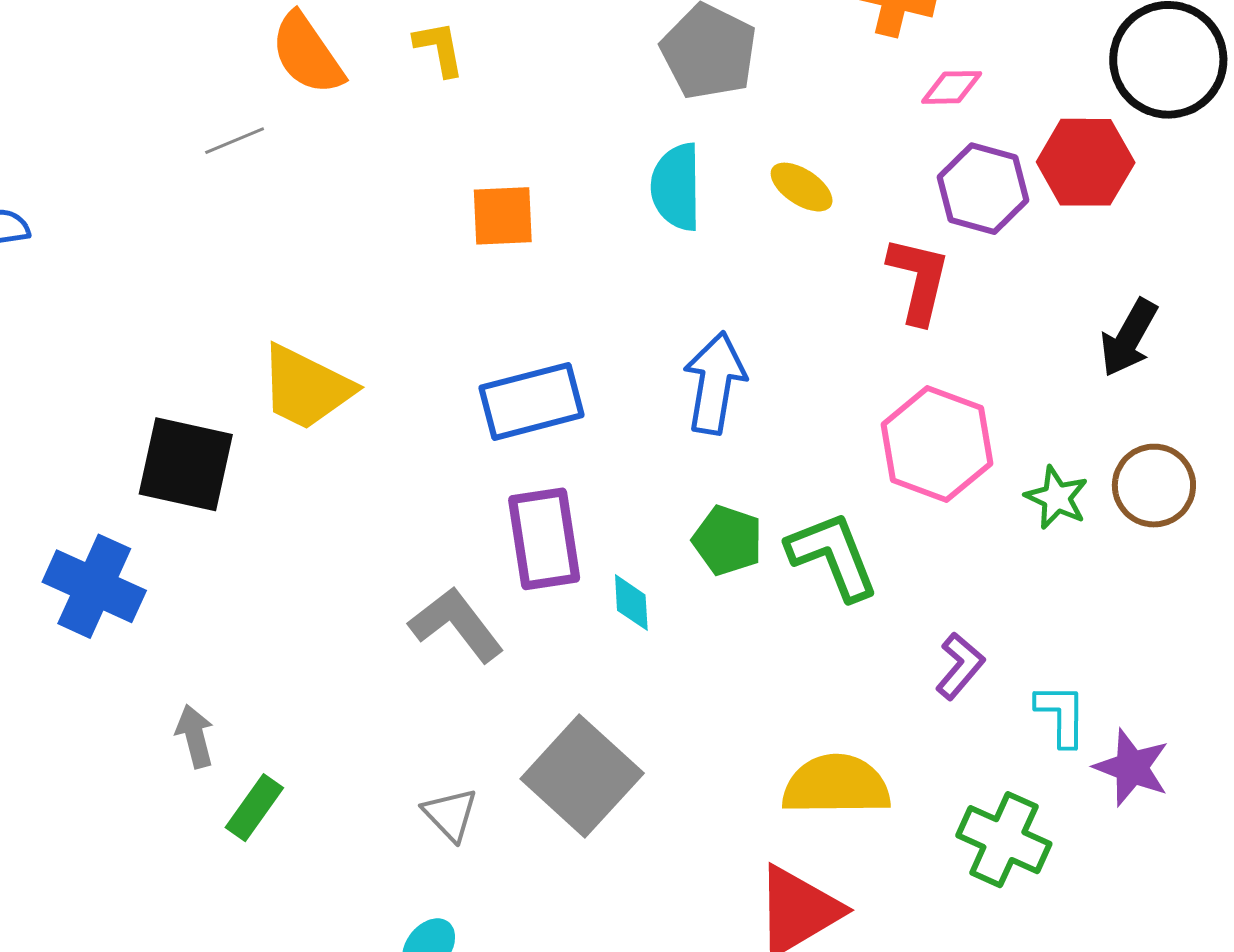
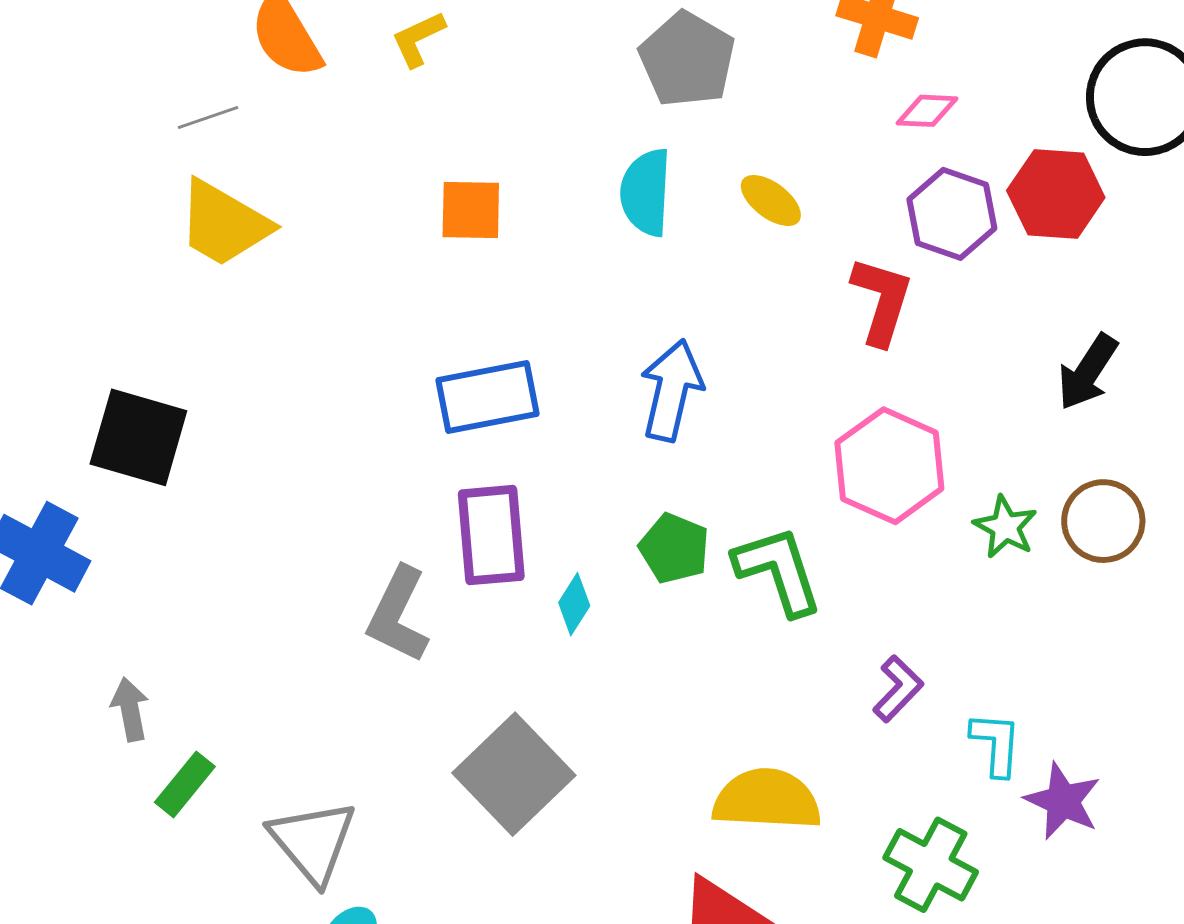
yellow L-shape: (439, 49) -> (418, 39), turned -108
yellow trapezoid: (306, 388) -> (224, 224), moved
cyan diamond: (631, 603) -> (574, 604), turned 32
gray L-shape: (456, 625) -> (398, 615), turned -120
gray triangle: (450, 814) -> (313, 842), moved, size x1.6

